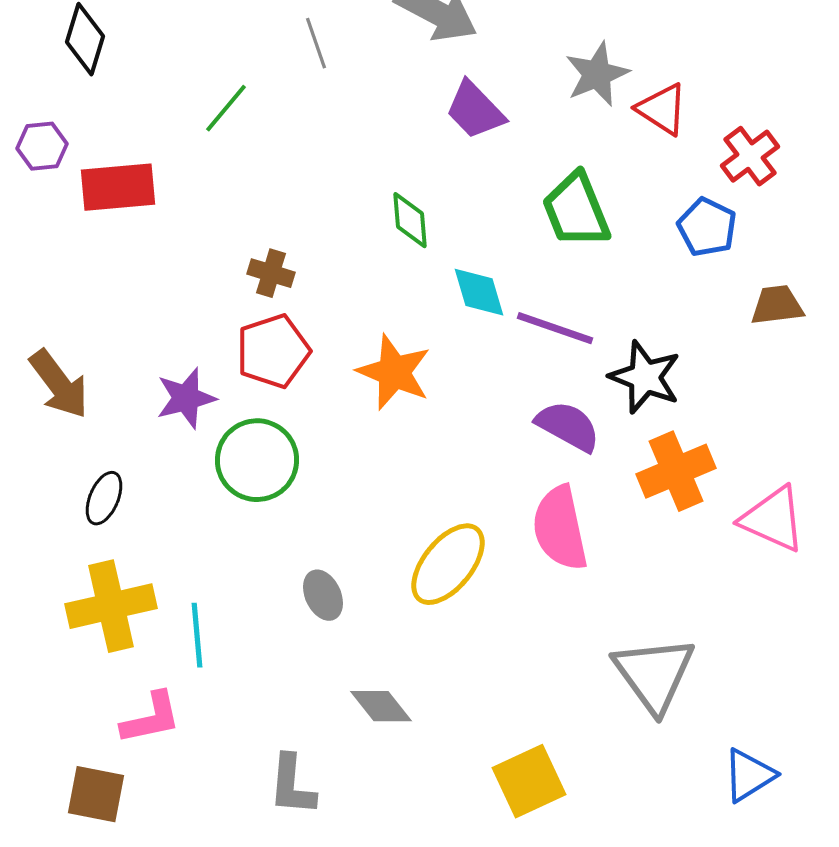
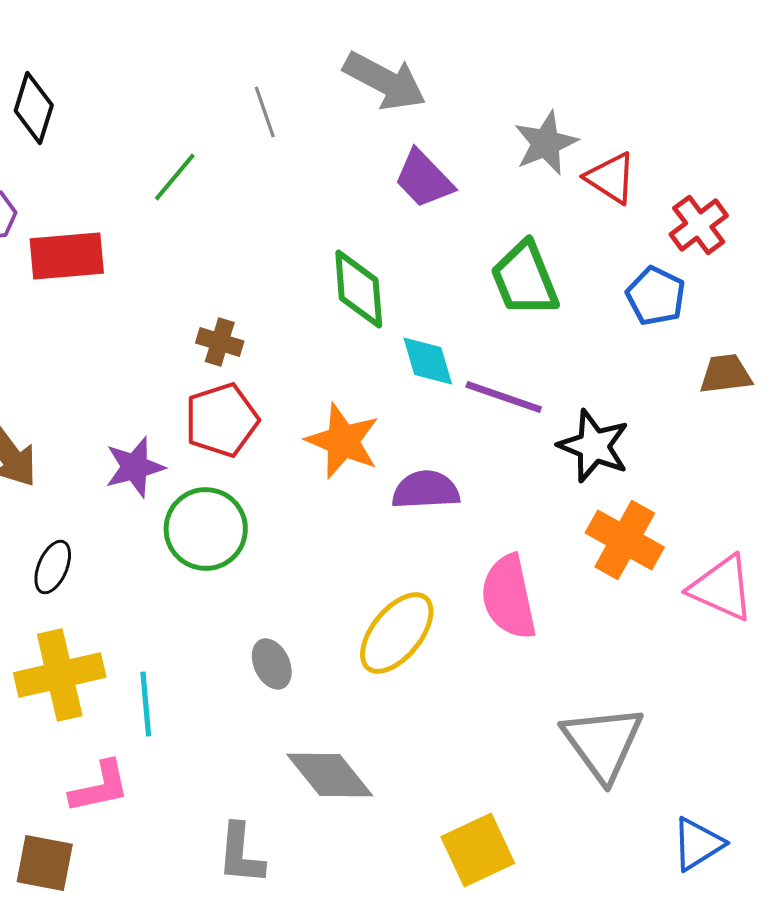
green diamond: (410, 220) -> (359, 289), size x1.4
purple semicircle: (568, 426) -> (426, 490), moved, turned -32
orange cross: (676, 471) -> (625, 540), turned -38
gray diamond: (381, 706) -> (330, 775), size x1.4

